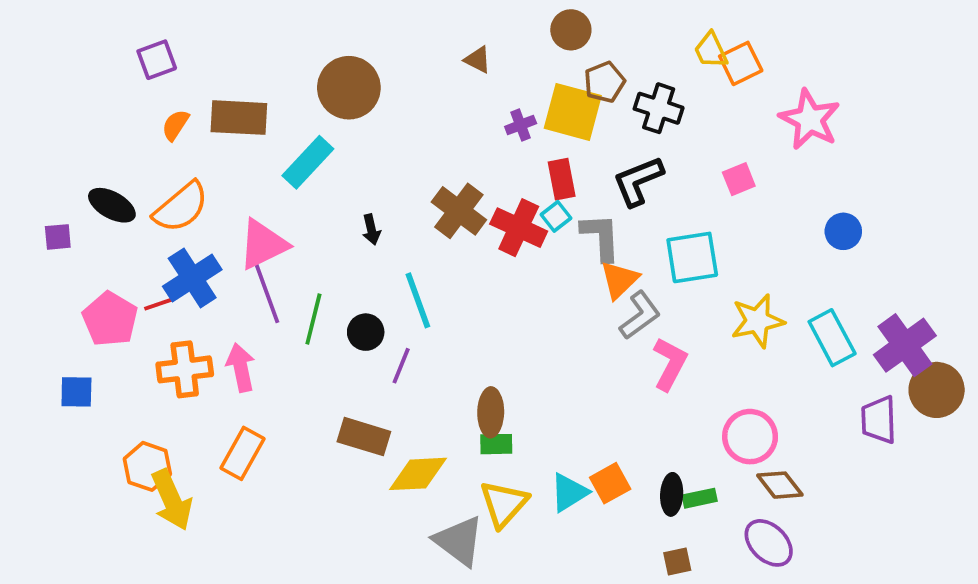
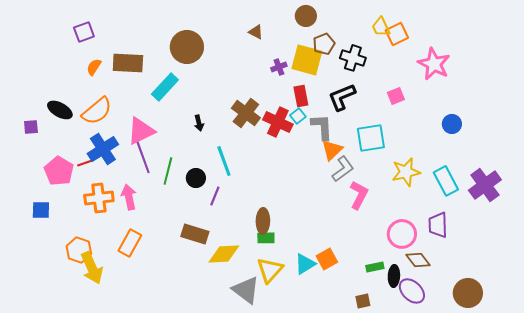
brown circle: (937, 390) -> (468, 293), moved
purple trapezoid: (879, 420) -> (438, 225), moved
black ellipse: (672, 494) -> (394, 276), moved

